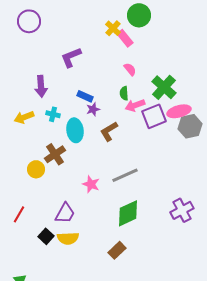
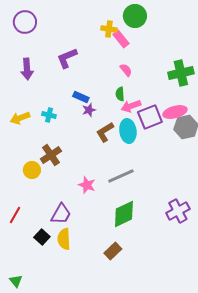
yellow cross: (113, 28) -> (109, 29), turned -35
purple arrow: (41, 86) -> (27, 69), moved
green cross: (164, 87) -> (181, 73), moved, turned 35
cyan ellipse: (75, 130) -> (128, 131), moved
yellow semicircle: (68, 238) -> (64, 239), turned 90

